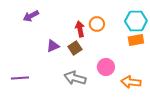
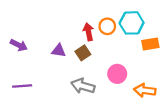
purple arrow: (31, 16) -> (19, 45), moved, turned -126
cyan hexagon: (136, 21) -> (132, 23), moved
purple triangle: (53, 46) -> (59, 51), turned 32

